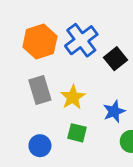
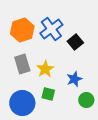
blue circle: (40, 146) -> (22, 103), size x1.6

